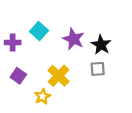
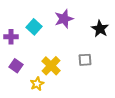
purple star: (73, 39) -> (64, 19), moved, turned 30
black star: (101, 45) -> (100, 29), moved

